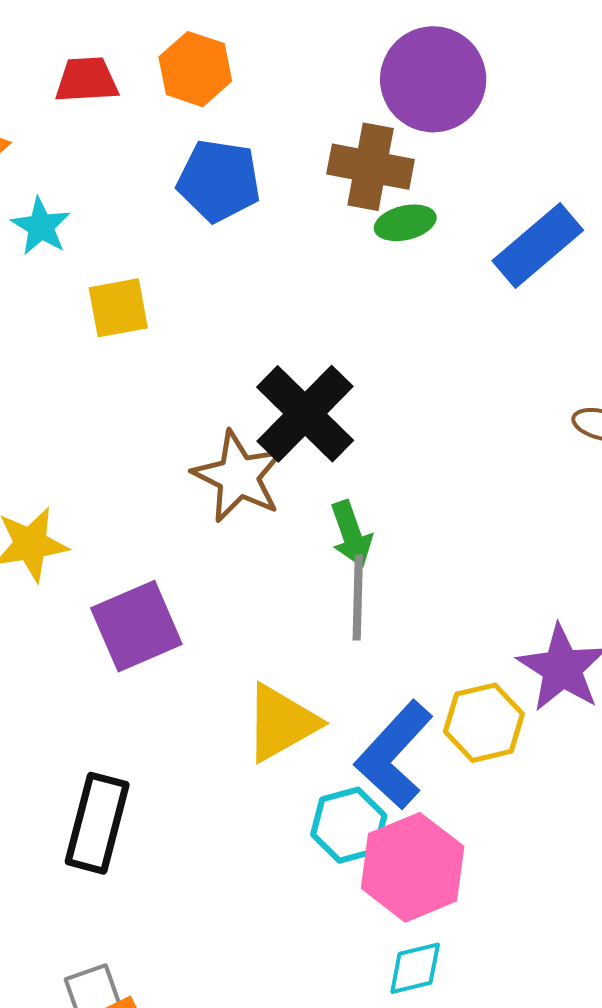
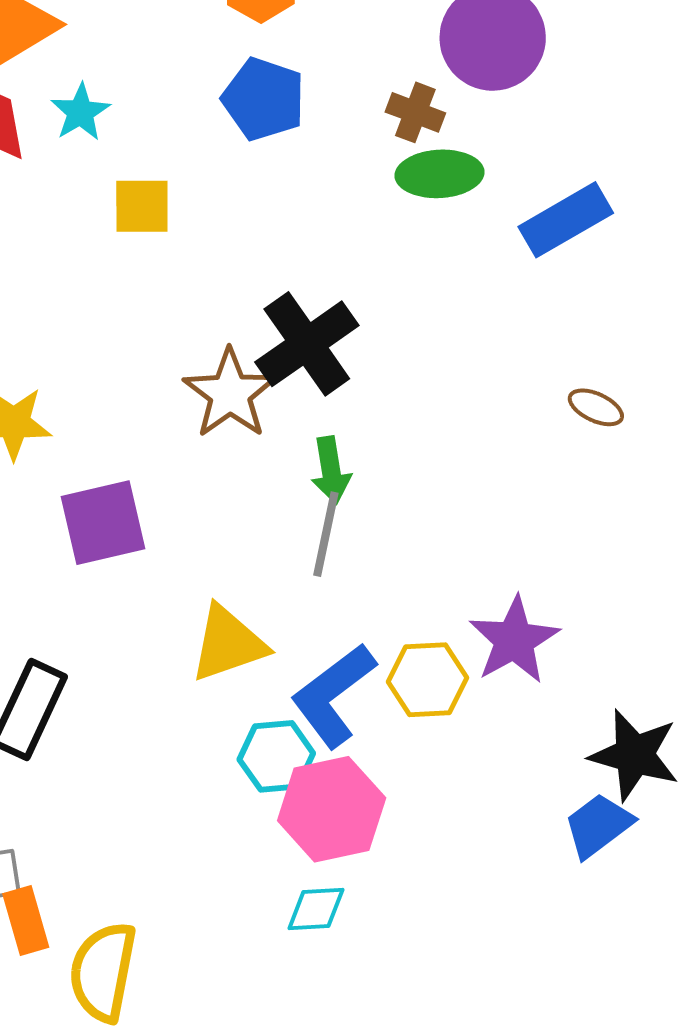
brown cross: (371, 167) -> (415, 112), size x0.7
green ellipse: (405, 223) -> (440, 174), size x1.4

